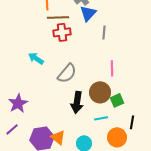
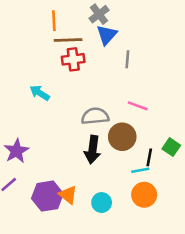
pink line: (112, 68) -> (138, 106), turned -70
gray semicircle: (67, 73) -> (95, 116), moved, turned -135
green square: (117, 100) -> (171, 147), moved, turned -32
cyan line: (101, 118) -> (140, 170), moved
black line: (132, 122) -> (149, 157), moved

